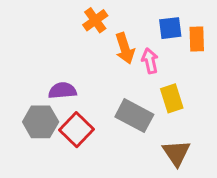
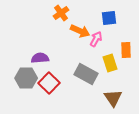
orange rectangle: (197, 39) -> (126, 50), moved
orange arrow: (125, 48) -> (80, 31), turned -48
pink arrow: (150, 61) -> (96, 39), turned 42

